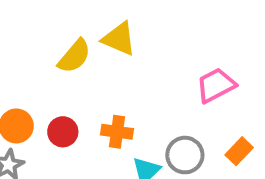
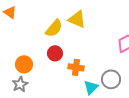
red circle: (63, 132) -> (55, 53), moved

